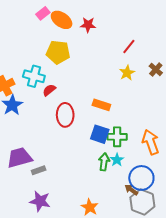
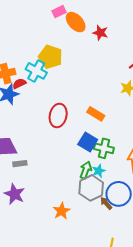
yellow pentagon: (58, 52) -> (50, 57), moved
red semicircle: (49, 90) -> (19, 84), moved
gray hexagon: (142, 202) -> (91, 188), moved

